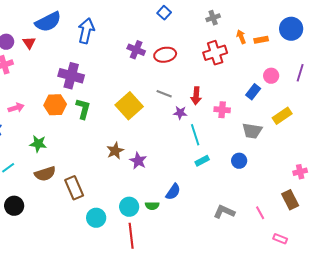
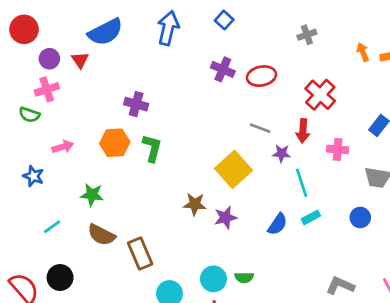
blue square: (164, 13) -> (224, 20), moved
gray cross: (213, 18) -> (307, 35), moved
blue arrow: (86, 31) -> (168, 28), moved
red cross: (215, 53) -> (320, 95), moved, turned -30
purple cross: (71, 76) -> (136, 104), size x0.7
yellow square: (129, 106) -> (233, 169), moved
brown star: (115, 151) -> (195, 204), turned 30
purple star: (138, 161) -> (225, 217), turned 30
brown semicircle: (45, 174) -> (101, 235), turned 45
blue semicircle: (173, 192) -> (278, 224), moved

